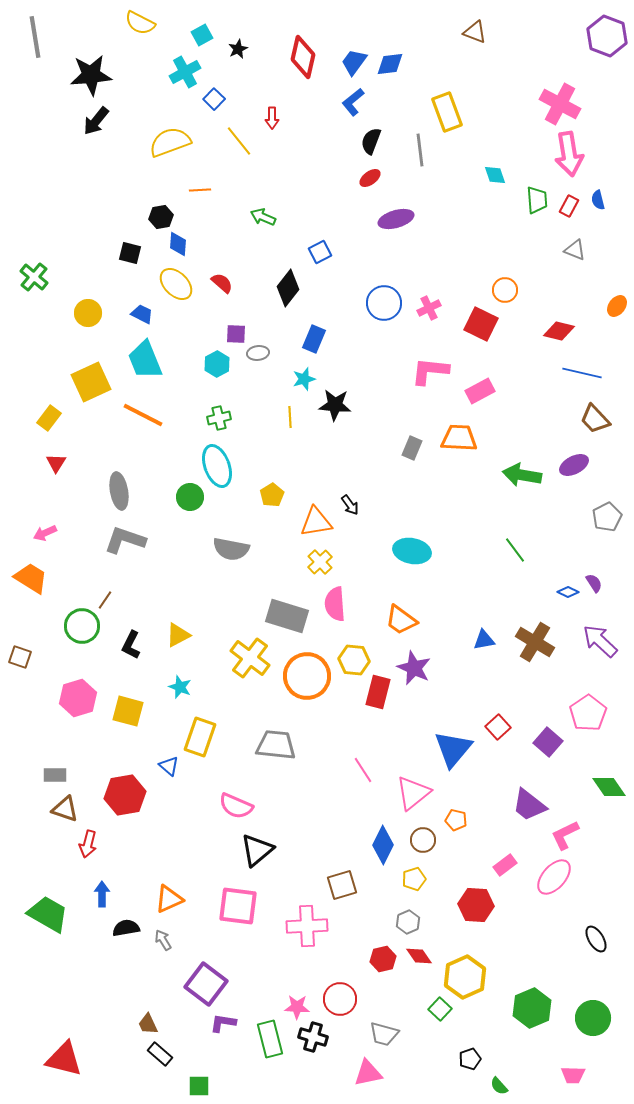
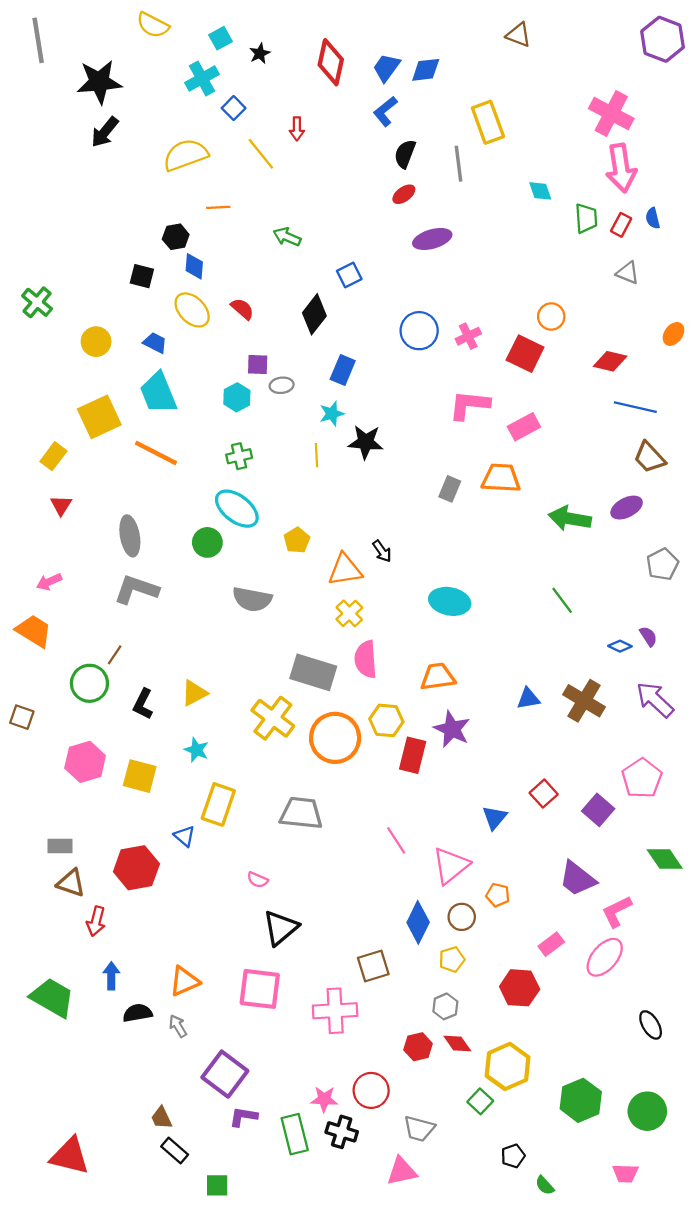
cyan ellipse: (217, 466) -> (237, 509), turned -33
orange trapezoid: (401, 620) -> (438, 677), turned 136
blue triangle: (453, 749) -> (494, 818), size x0.6
pink semicircle: (236, 806) -> (258, 880), size x0.6

